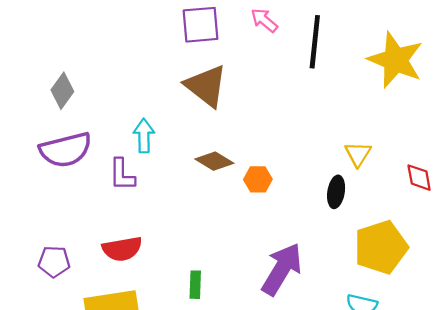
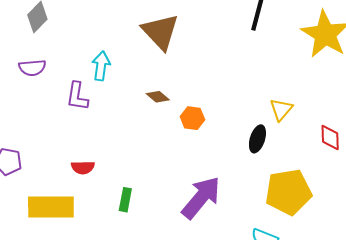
purple semicircle: (65, 150) -> (32, 68), size x0.6
brown diamond: (214, 161) -> (158, 97), size x0.7
red semicircle: (122, 249) -> (83, 167), moved, size x0.7

